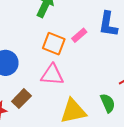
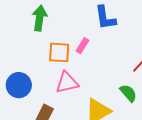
pink rectangle: (79, 35) -> (82, 46), moved

